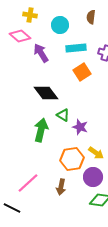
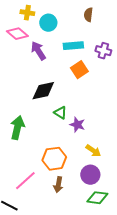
cyan circle: (60, 25) -> (48, 23), moved
black diamond: (46, 93) -> (43, 91), turned -65
green arrow: (41, 130) -> (17, 128), moved
orange hexagon: (72, 159) -> (54, 159), moved

